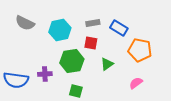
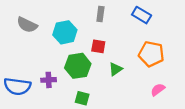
gray rectangle: (93, 23) -> (100, 14), moved, turned -72
blue rectangle: (119, 28) -> (142, 15), moved
pink semicircle: (136, 83) -> (158, 90), moved

